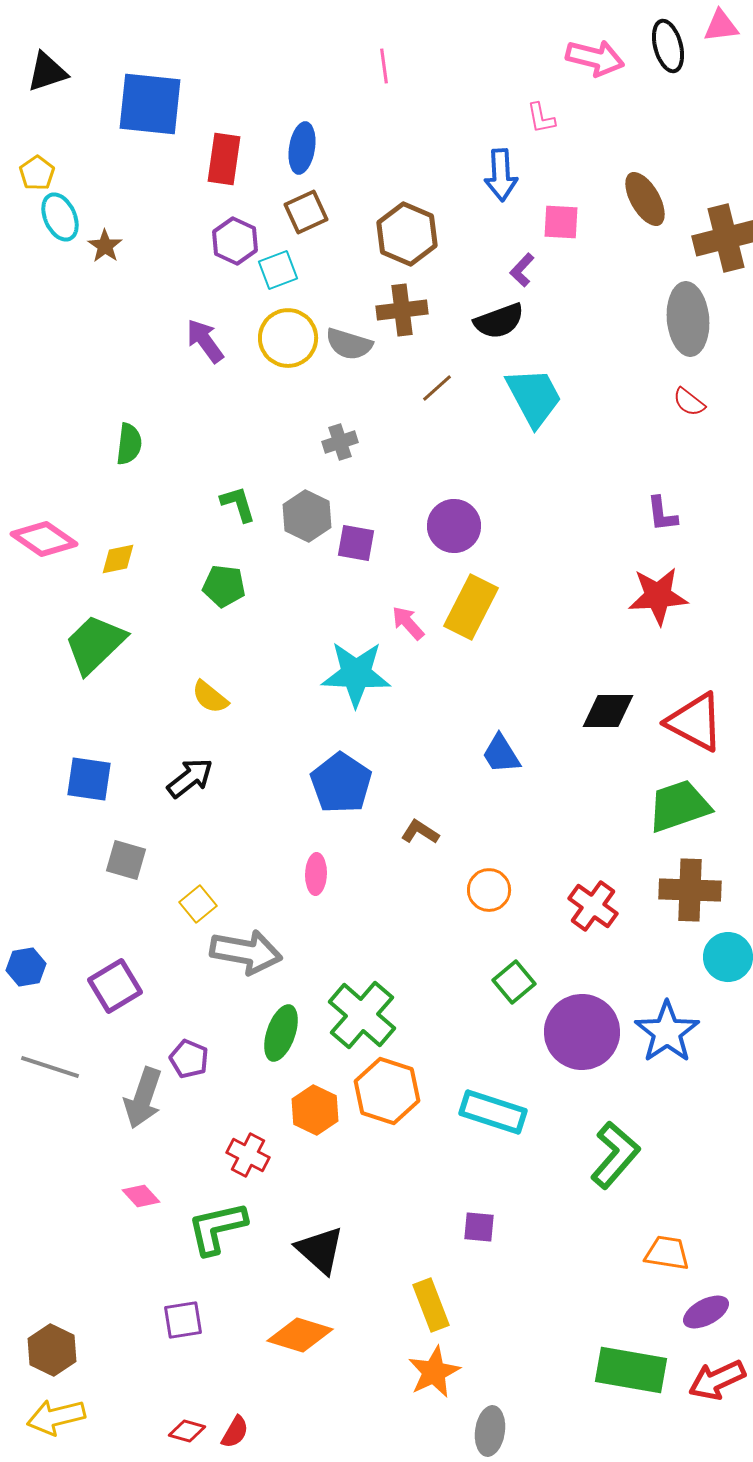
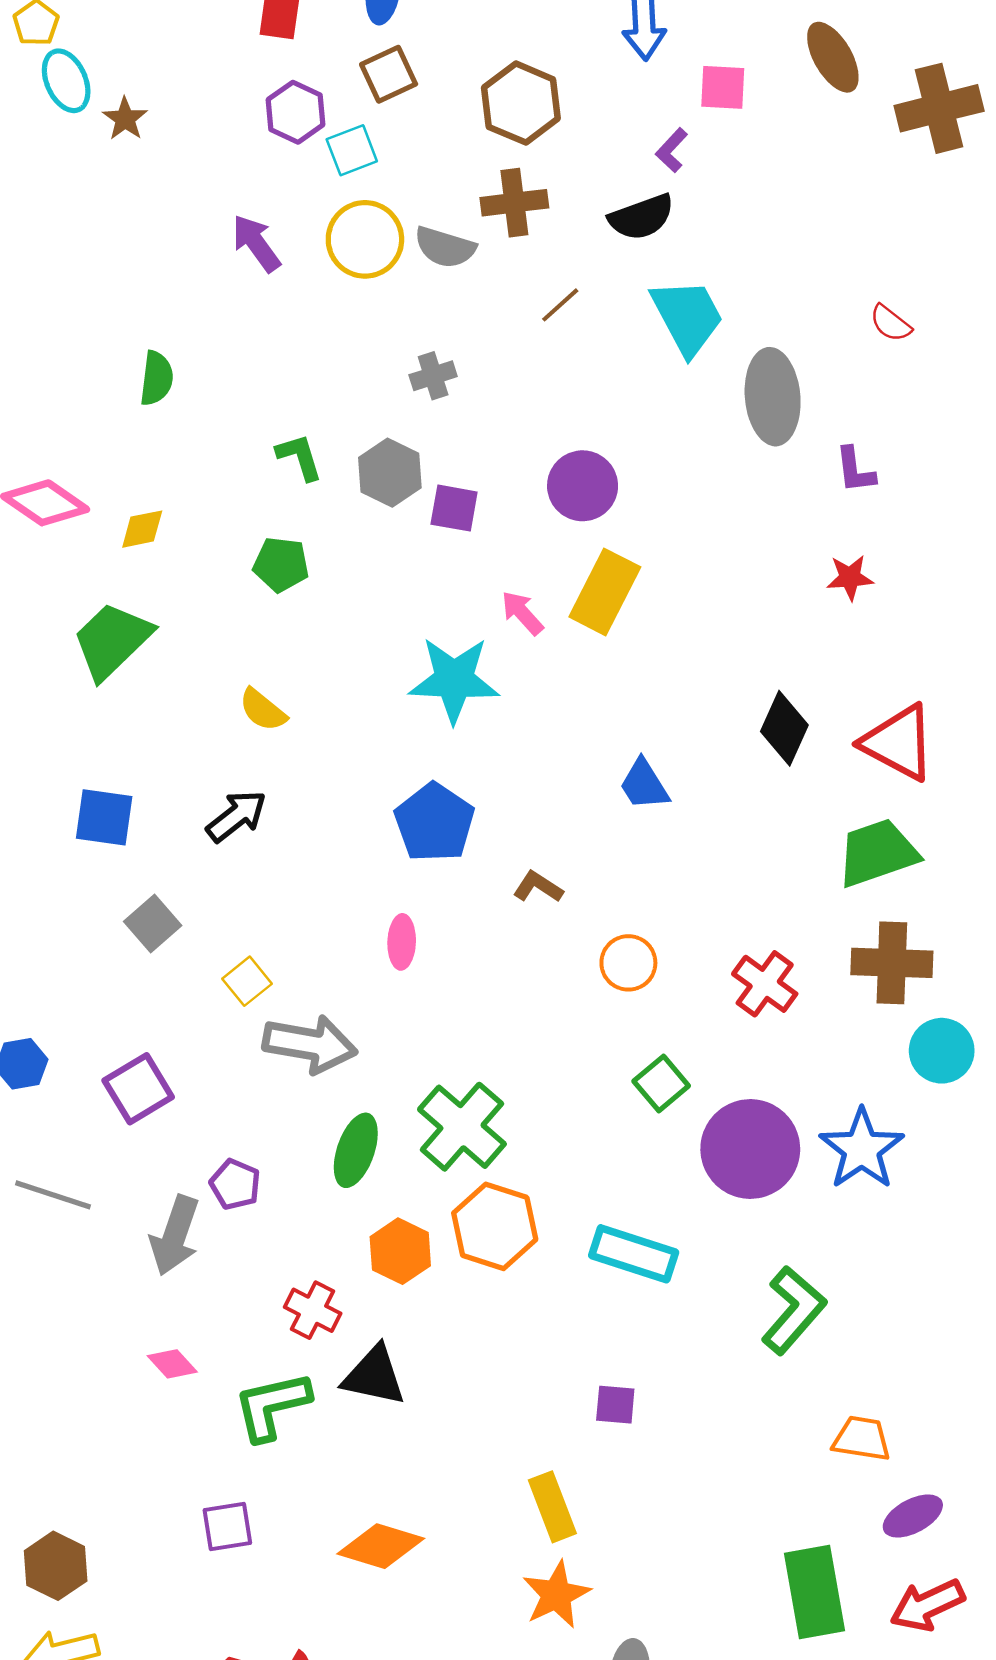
gray ellipse: (688, 319) -> (773, 397), moved
red star: (658, 596) -> (850, 578), size x0.6
black diamond: (608, 711) -> (784, 728), turned -66
gray square: (126, 860) -> (153, 924), turned 33
black triangle: (320, 1250) -> (374, 1376), moved, turned -30
green rectangle: (631, 1370) -> (815, 1592), turned 70

